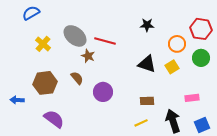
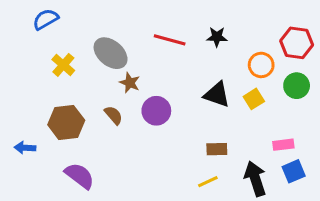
red line: (105, 41) -> (170, 40), moved
purple circle: (103, 92) -> (156, 111), moved
blue square: (202, 125) -> (294, 171), moved

